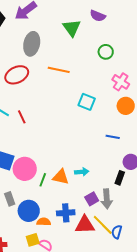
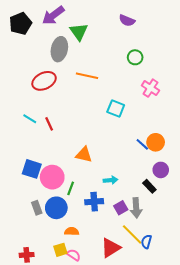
green triangle: (72, 28) -> (79, 32), moved
orange circle: (126, 106) -> (156, 142), moved
blue line: (113, 137) -> (142, 144), turned 32
orange triangle: (61, 177) -> (84, 155), moved
black rectangle: (120, 178) -> (149, 186), turned -64
blue circle: (29, 211) -> (56, 208), moved
blue cross: (66, 213) -> (94, 202), moved
red triangle: (85, 225) -> (111, 248), moved, turned -30

